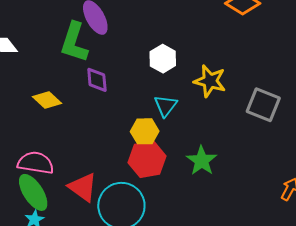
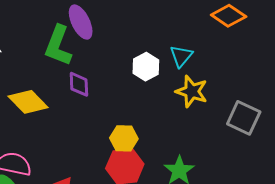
yellow diamond: (47, 100) -> (28, 102), size x1.4
cyan triangle: (166, 106) -> (181, 56), moved

